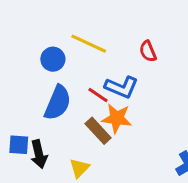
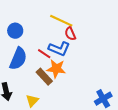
yellow line: (89, 44) -> (61, 21), moved
red semicircle: (148, 51) -> (70, 34), moved

